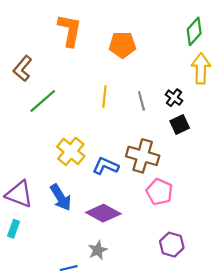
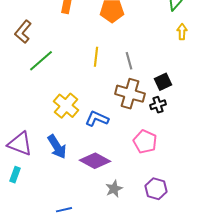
yellow arrow: (201, 68) -> (182, 32), size x0.6
black cross: (174, 98) -> (158, 105), moved, turned 35
brown cross: (143, 156) -> (130, 94), moved
gray star: (98, 250) -> (114, 189), moved

